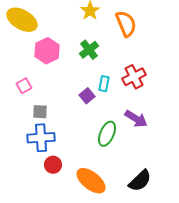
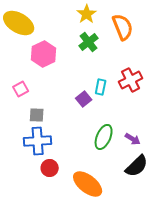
green cross: (89, 50) -> (89, 42), moved
purple arrow: (136, 119) -> (133, 139), moved, size x0.7
black semicircle: (140, 181) -> (137, 166), moved

